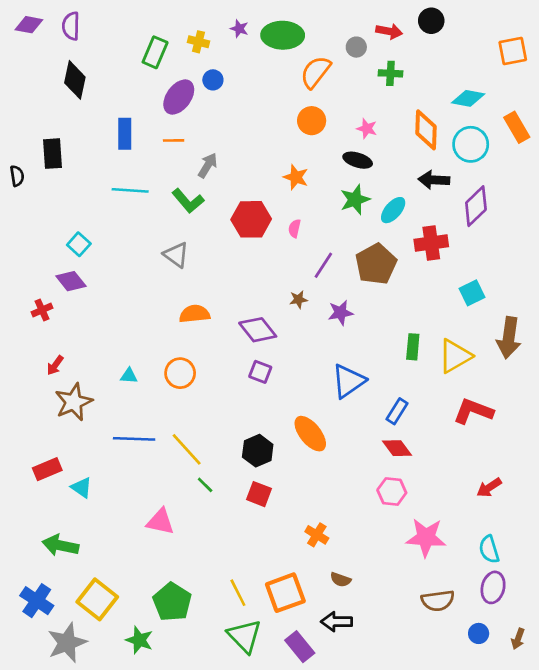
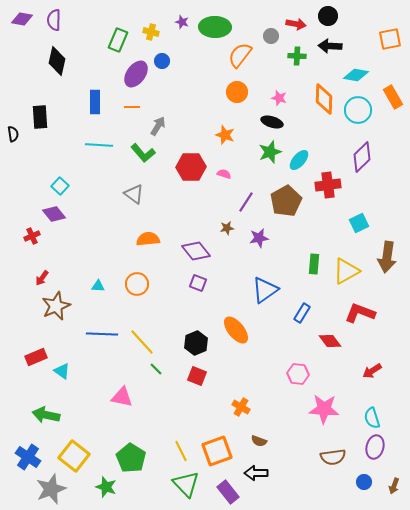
black arrow: (434, 180) -> (330, 46), moved
pink semicircle: (294, 228) -> (224, 174), turned 96
red diamond: (397, 448) -> (330, 341), moved

